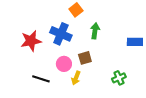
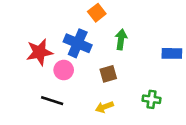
pink circle: (64, 64) -> (64, 70), moved
yellow arrow: (76, 78) -> (104, 107), moved, turned 48
green cross: (119, 78) -> (152, 99), turned 32

